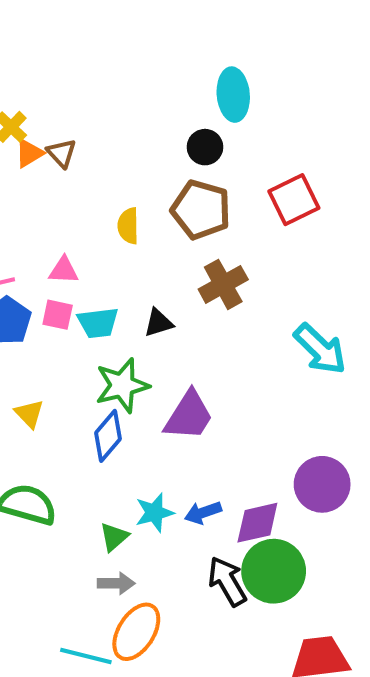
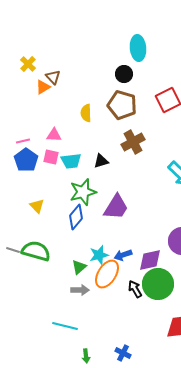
orange triangle: (29, 153) -> (43, 87), moved
black arrow: (227, 581) -> (135, 289), size x0.7
orange ellipse: (136, 632) -> (107, 274), moved

